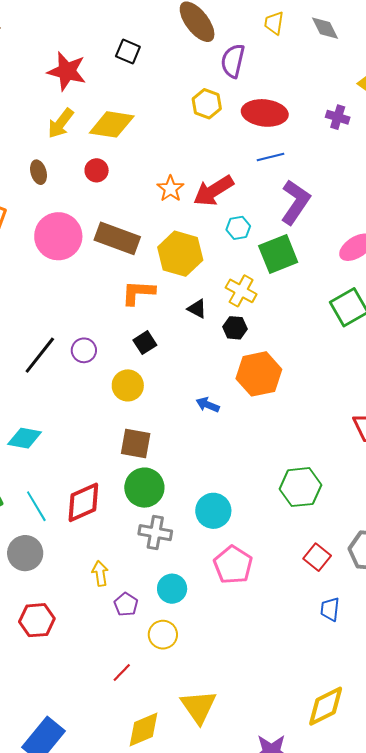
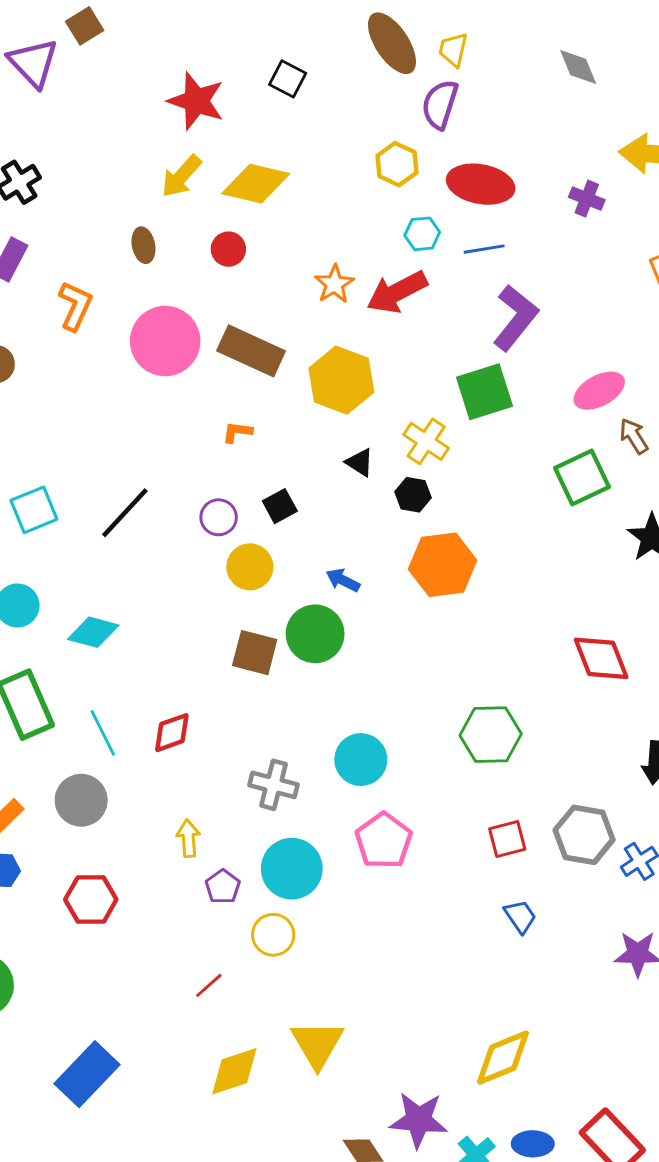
yellow trapezoid: (274, 23) -> (453, 50), moved
cyan hexagon: (238, 228) -> (422, 234), moved
orange L-shape: (138, 293) -> (237, 432), moved, size x0.6
purple circle: (84, 350) -> (219, 517), moved
blue arrow: (208, 405) -> (343, 580), moved
green circle: (144, 488) -> (315, 634), moved
red diamond: (83, 502) -> (172, 733), size x0.7
red square: (317, 557) -> (507, 839), turned 32
cyan circle: (172, 589) -> (292, 869), size x1.4
blue trapezoid: (330, 609) -> (520, 916), turned 135

